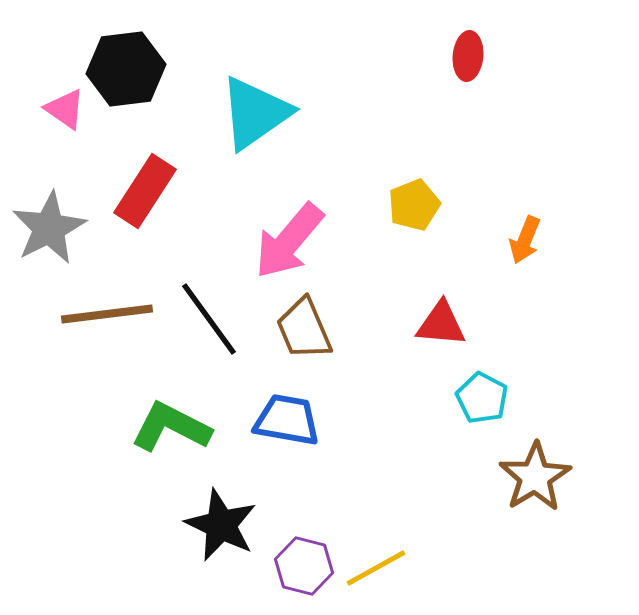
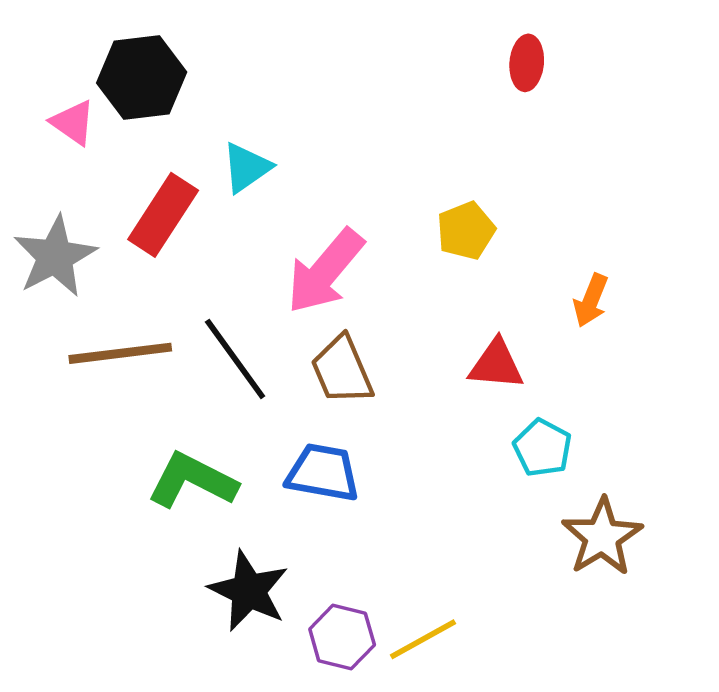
cyan triangle: (255, 113) -> (246, 168), moved, size x0.6
orange arrow: (525, 240) -> (591, 300), moved

